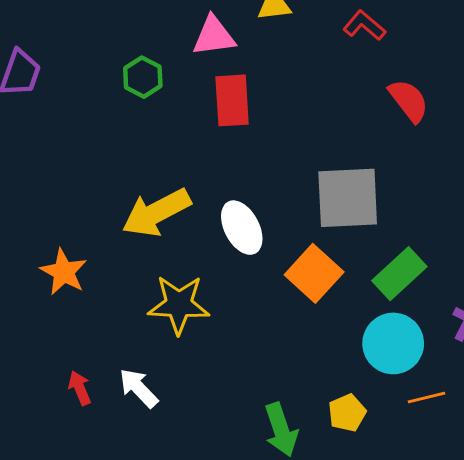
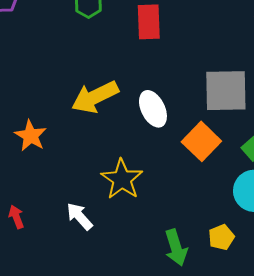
yellow star: (179, 305) -> (122, 179), moved, turned 30
red arrow: (80, 388) -> (16, 217), moved

